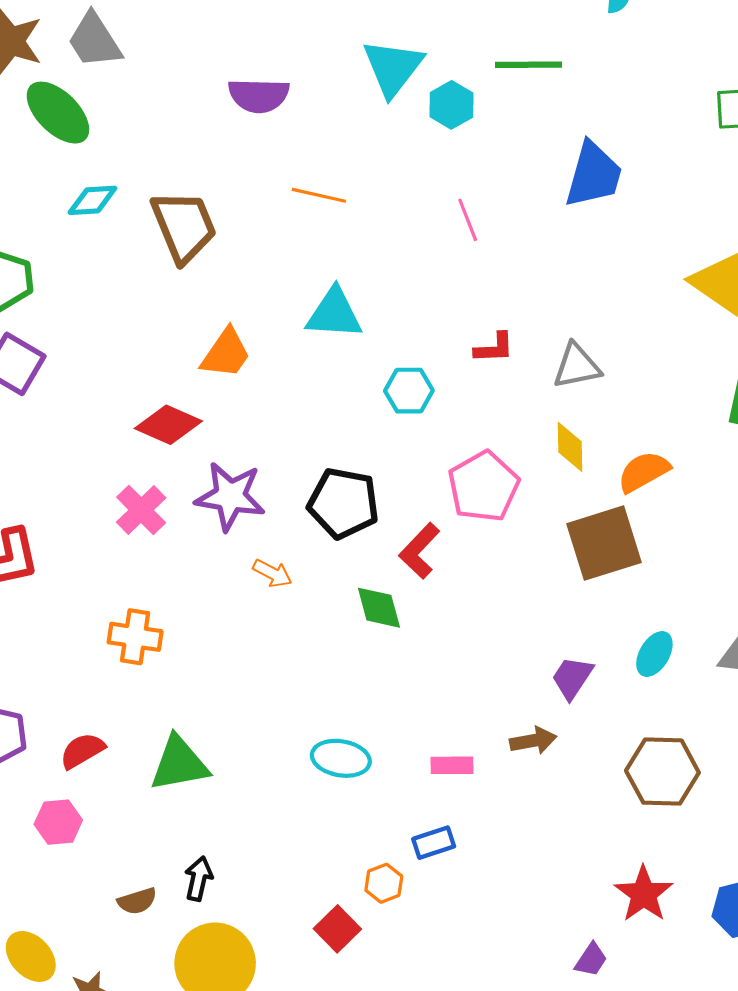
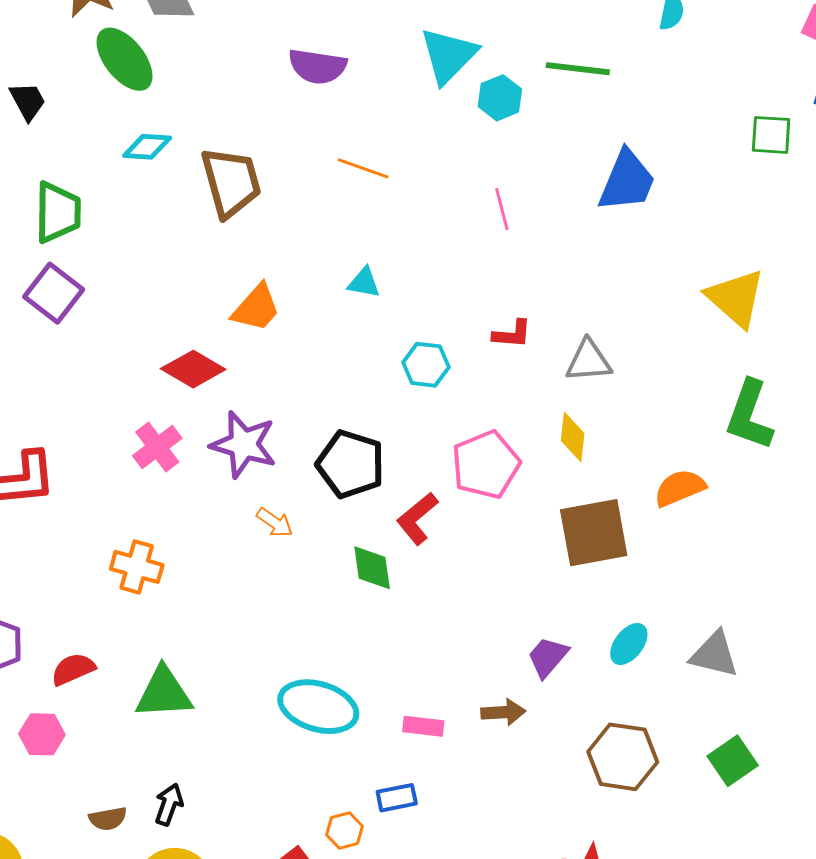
cyan triangle: (334, 314) -> (364, 283), size x0.6
orange semicircle: (644, 472) -> (680, 488), moved
cyan ellipse: (341, 758) -> (318, 707), size x1.4

